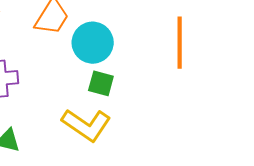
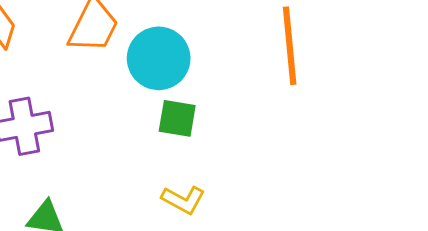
yellow L-shape: (86, 125) -> (183, 200), moved, size x0.6

